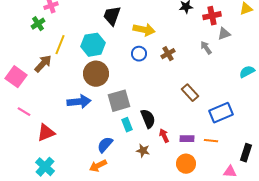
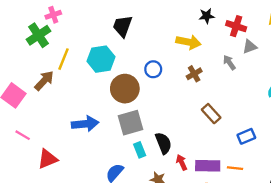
red cross: (212, 16) -> (236, 26), turned 30
green cross: (38, 24) -> (39, 35), size x1.5
yellow arrow: (144, 30) -> (188, 42), moved
brown cross: (168, 54) -> (194, 74), moved
brown circle: (96, 74) -> (125, 89), moved
blue rectangle: (221, 113) -> (246, 136), size x0.7
purple rectangle: (187, 139) -> (208, 166), size x1.5

